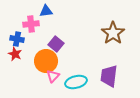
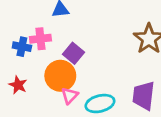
pink cross: (31, 24) -> (40, 39), moved
red star: (15, 54) -> (18, 85), moved

